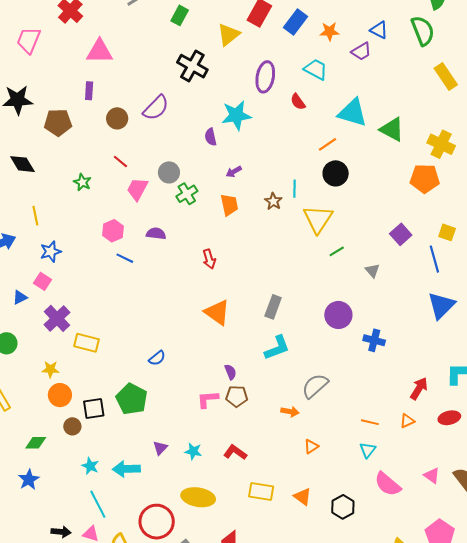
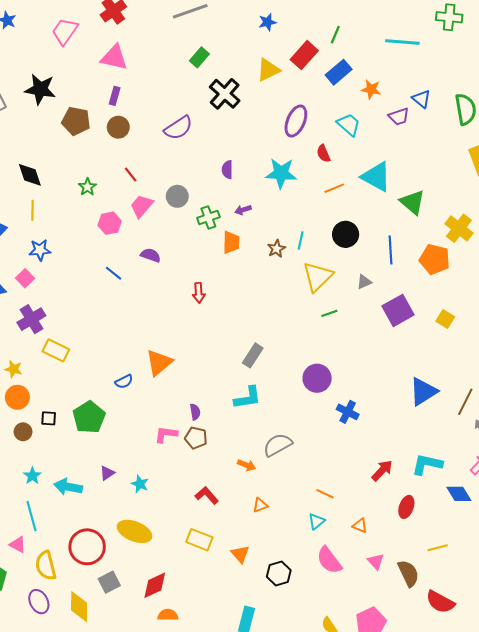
green rectangle: (180, 15) -> (199, 57), moved
pink triangle: (100, 51) -> (114, 57), moved
cyan star: (236, 115) -> (281, 173), moved
brown circle: (117, 118) -> (118, 127), moved
orange line: (328, 144) -> (334, 188), moved
black diamond: (22, 164) -> (30, 175), moved
green cross: (187, 194) -> (208, 218), moved
pink hexagon: (113, 231) -> (110, 223), moved
purple square: (401, 234) -> (398, 310), size x1.4
blue line: (434, 259) -> (390, 250), moved
gray triangle: (372, 271) -> (364, 282), moved, turned 35
orange triangle: (217, 312) -> (159, 362), moved, turned 32
black square: (94, 409) -> (49, 418), size x0.7
red ellipse: (449, 418) -> (406, 507), turned -70
orange triangle: (407, 421) -> (360, 525), moved, turned 35
red L-shape: (235, 452) -> (207, 495), moved

